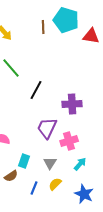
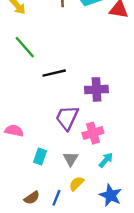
black line: (36, 90) -> (54, 73), turned 48
brown semicircle: (11, 176) -> (32, 198), moved
blue line: (34, 188) -> (56, 198), moved

